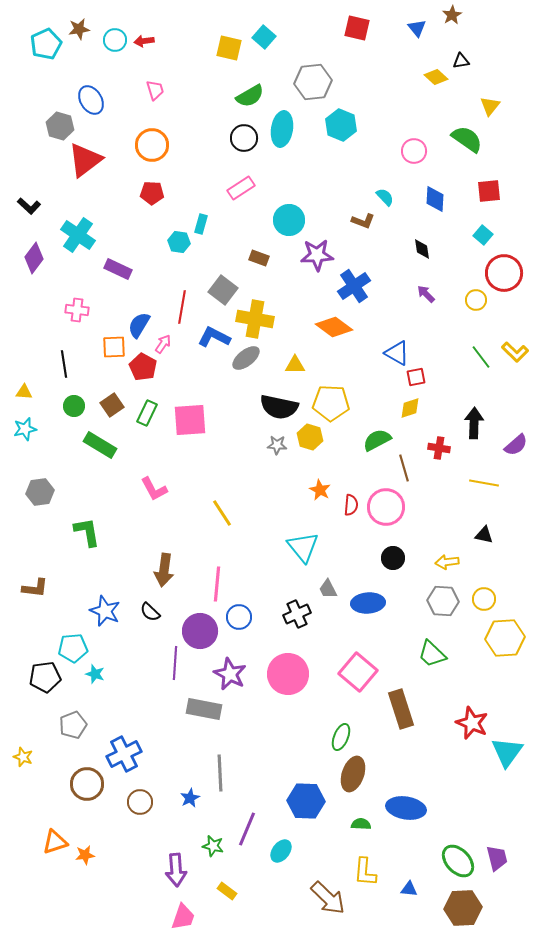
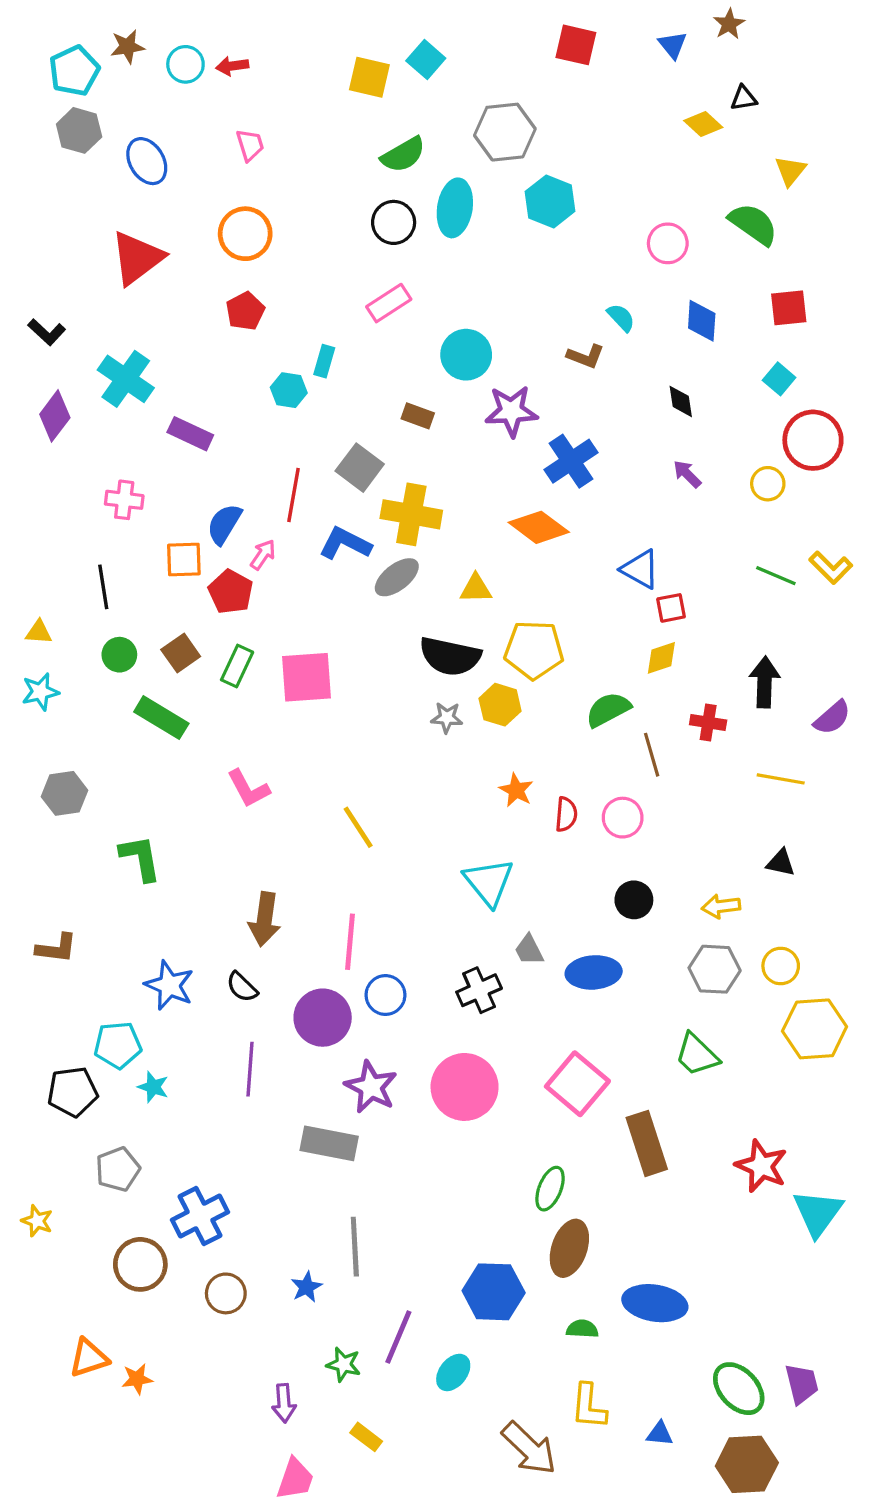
gray hexagon: (60, 126) -> (79, 130), moved
red pentagon: (152, 193) -> (245, 311), turned -30
green line: (481, 357) -> (776, 576), turned -30
pink circle: (386, 507) -> (623, 818), size x0.7
purple line: (175, 663) -> (250, 1069), moved
purple arrow: (176, 870) -> (284, 1403), size x0.7

